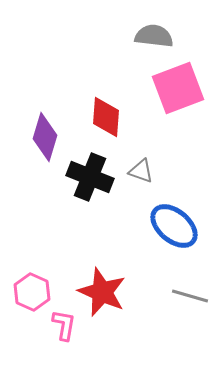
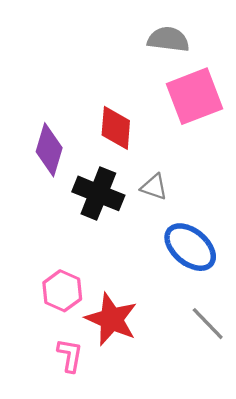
pink hexagon: (32, 292) -> (62, 291), moved
gray line: (190, 296) -> (208, 324), turned 30

